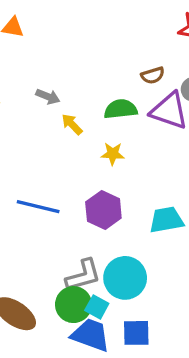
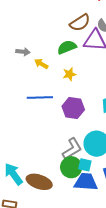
brown semicircle: (153, 75) -> (80, 23), size x1.5
blue line: (38, 207) -> (40, 97), moved

